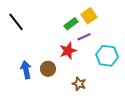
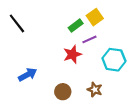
brown circle: (48, 69) -> (63, 92), moved
blue arrow: (26, 70) -> (28, 75), turned 72
brown star: (79, 84) -> (95, 90), moved

